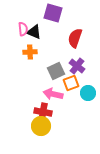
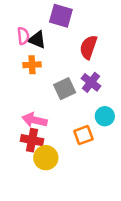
orange square: (71, 83) -> (83, 135), moved
pink arrow: (53, 94) -> (34, 120), moved
red cross: (43, 112) -> (32, 140), moved

